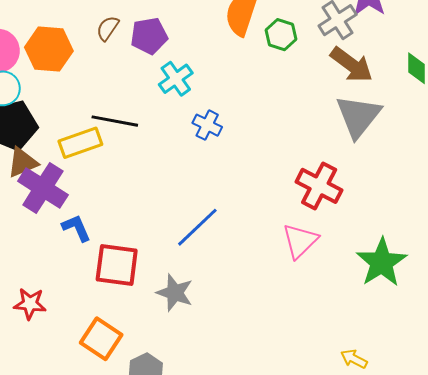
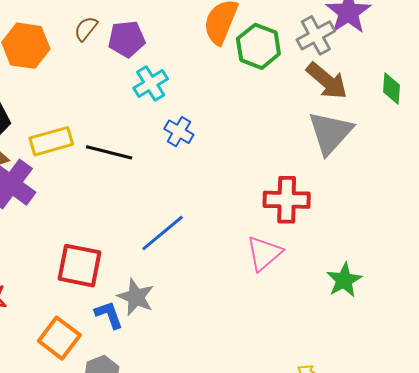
green hexagon: (281, 35) -> (258, 46), size x1.4
black line: (115, 121) -> (109, 152), moved
red cross: (319, 186) -> (287, 200), turned -30
blue L-shape: (76, 228) -> (109, 315), moved
green star: (382, 262) -> (344, 280), size x0.7

